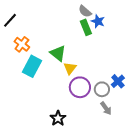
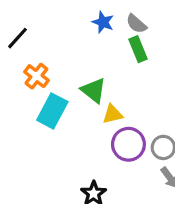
blue star: (98, 21) -> (103, 22), moved
yellow triangle: (70, 68) -> (113, 114), turned 40

